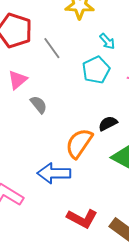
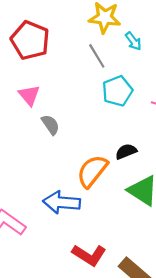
cyan arrow: (107, 41) -> (133, 41), moved
gray line: (52, 48) -> (97, 56), moved
pink triangle: (18, 80) -> (29, 95), turned -35

